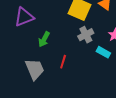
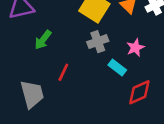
gray trapezoid: (35, 69) -> (32, 94), moved

